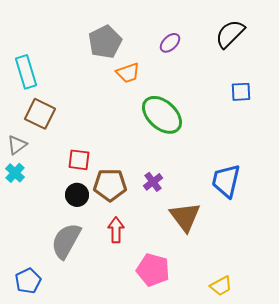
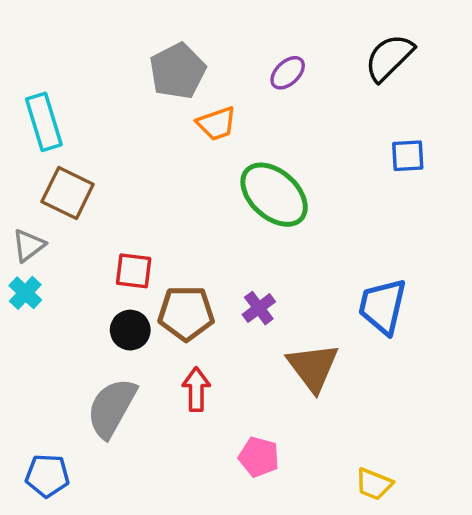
pink pentagon: (153, 270) -> (259, 457), size x0.7
blue pentagon: (28, 281) -> (47, 476), turned 30
yellow trapezoid: (221, 286) -> (374, 484), turned 50

